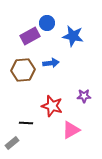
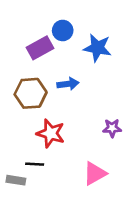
red star: (52, 106) -> (51, 133), moved
gray rectangle: (12, 143) -> (16, 180), moved, turned 48

